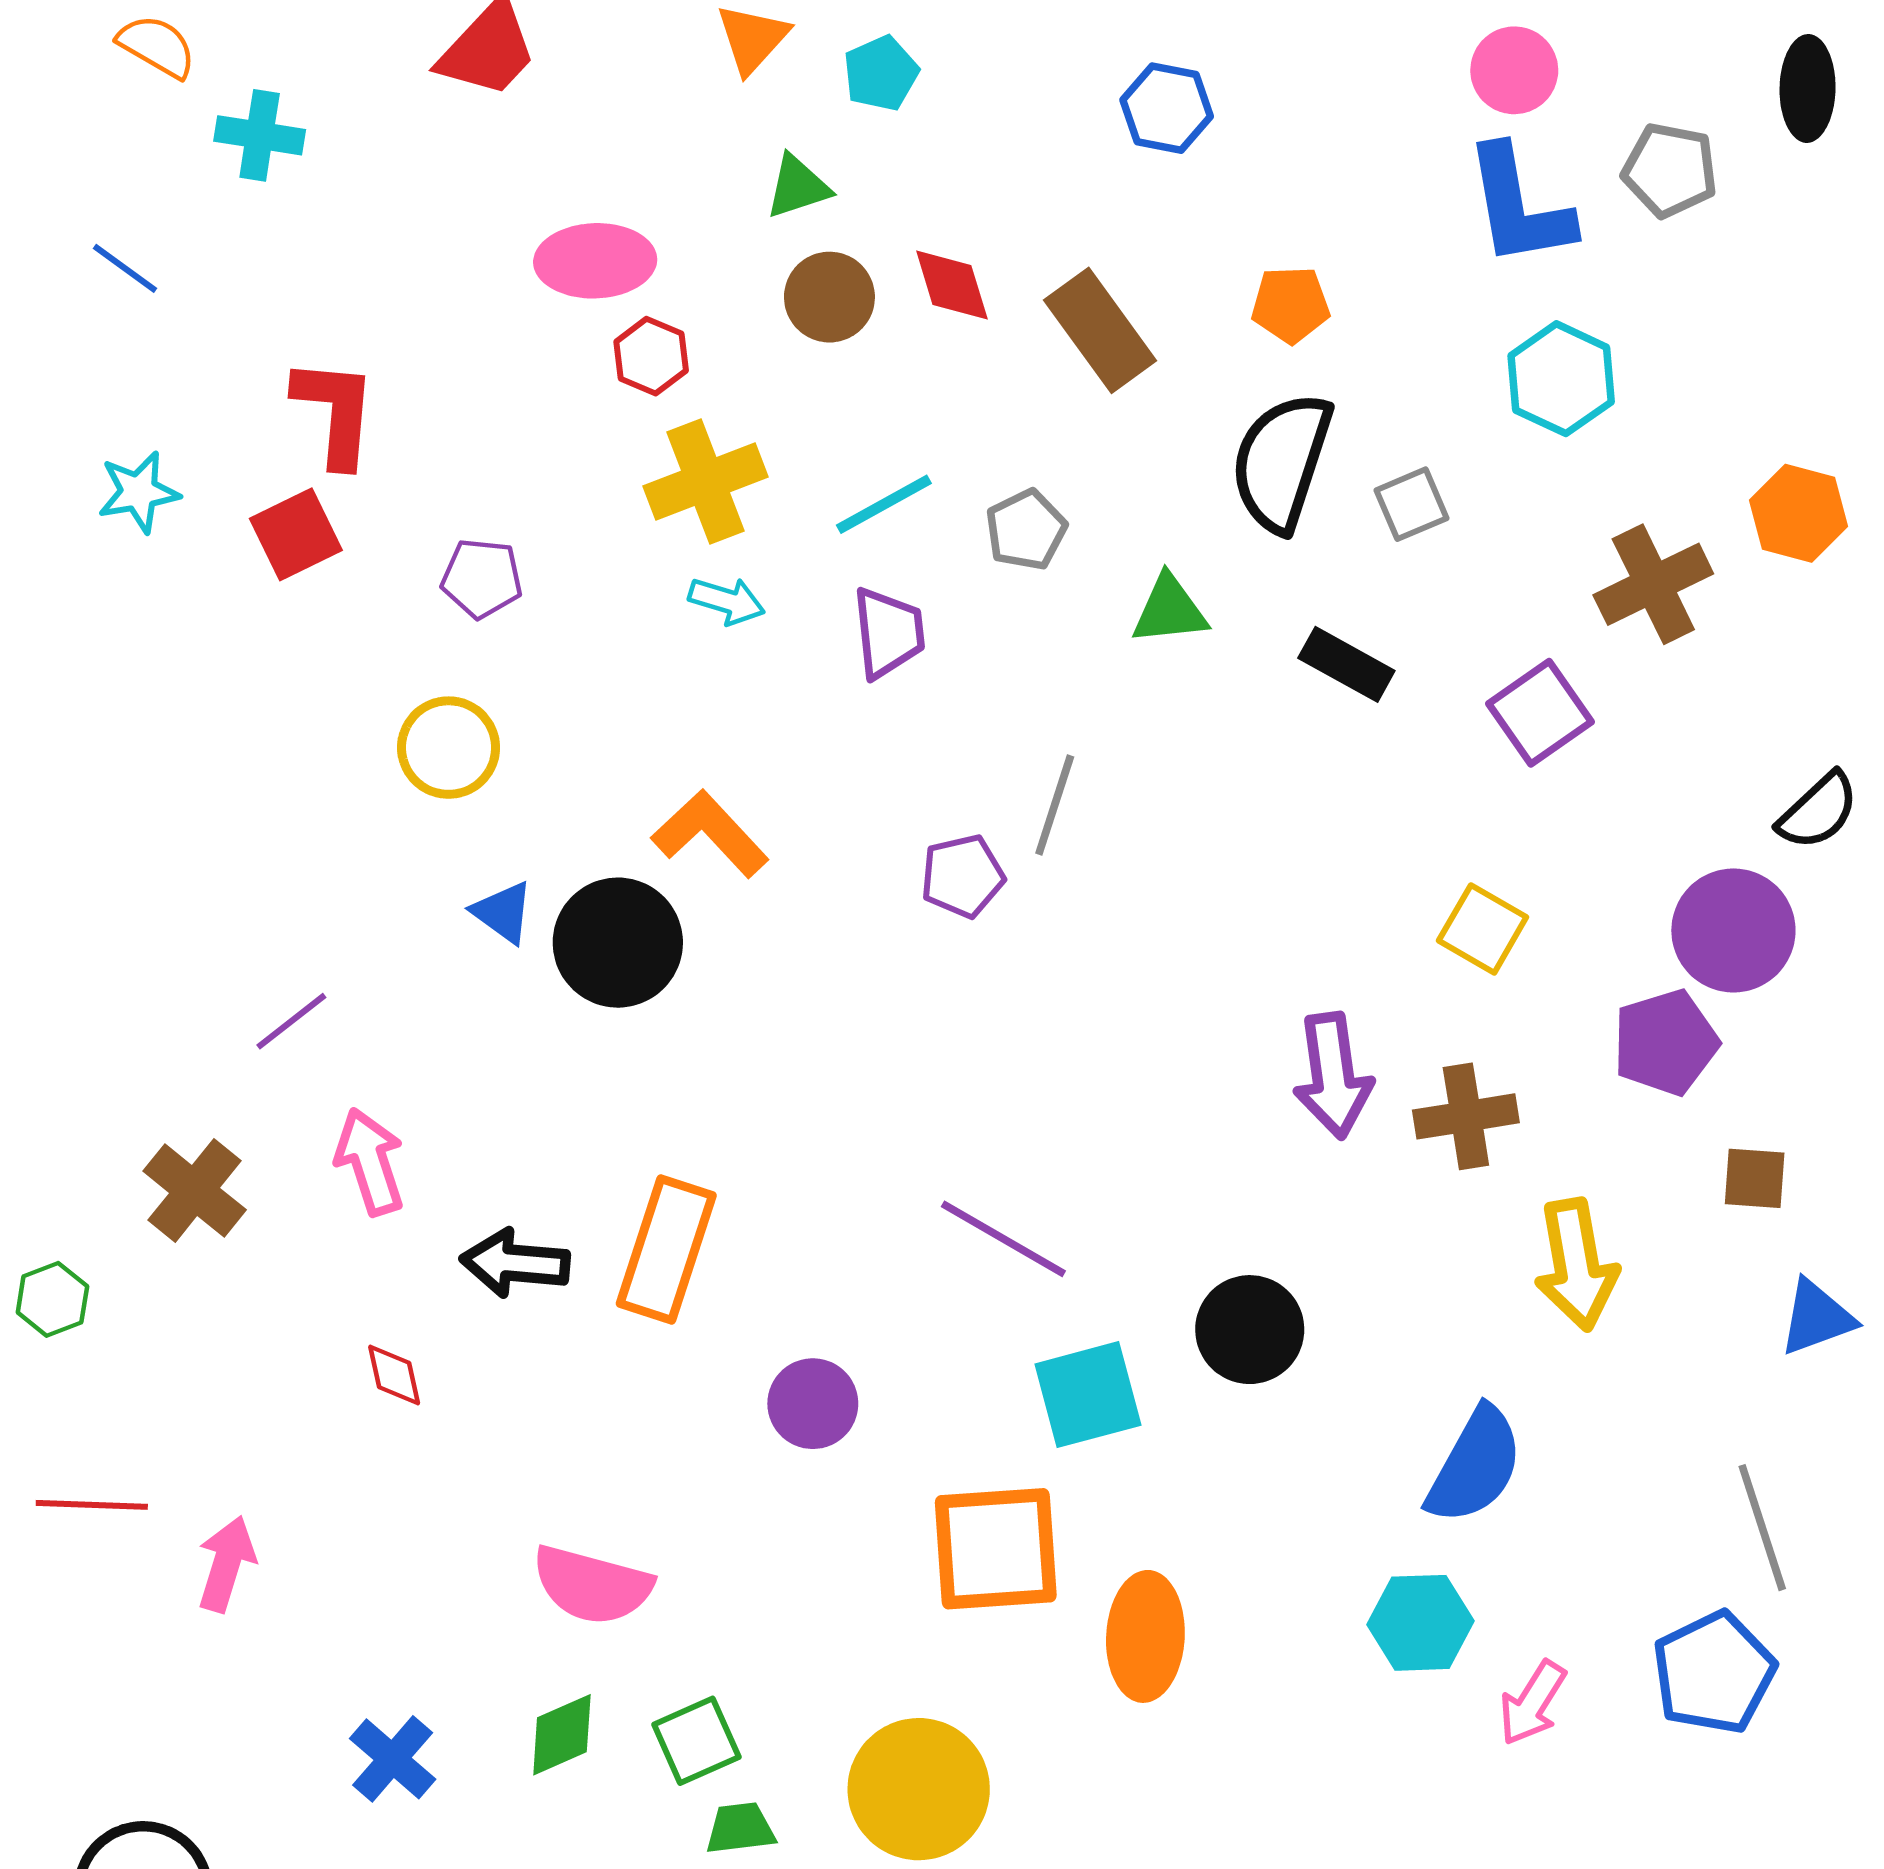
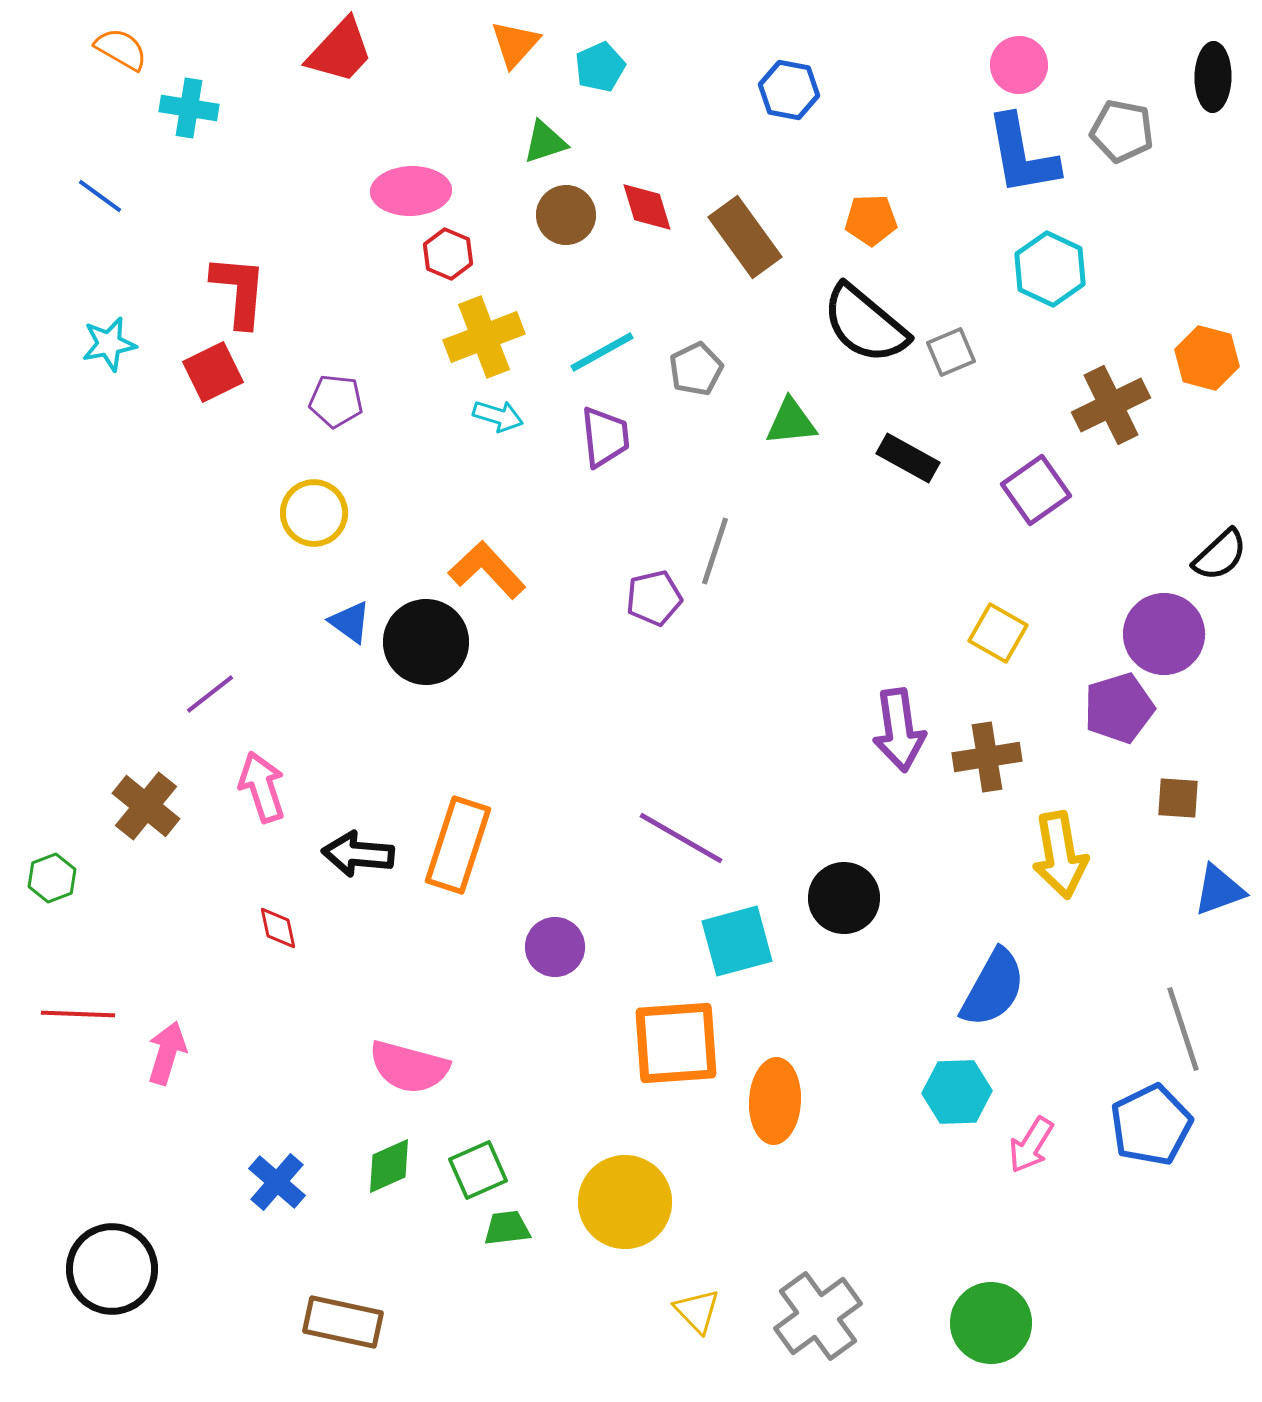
black semicircle: (1281, 462) -> (865, 324), turned -68

